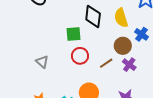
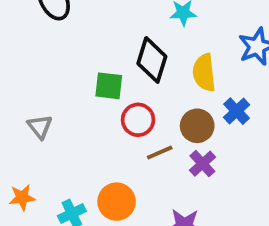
red circle: (80, 56) -> (138, 120), moved

